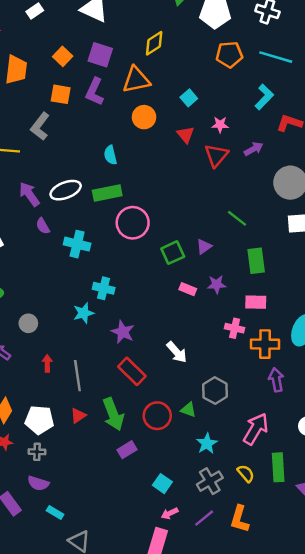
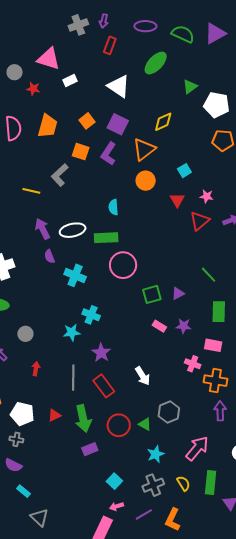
orange triangle: (136, 80) -> (144, 149), turned -35
gray line: (77, 376) -> (73, 378), moved

